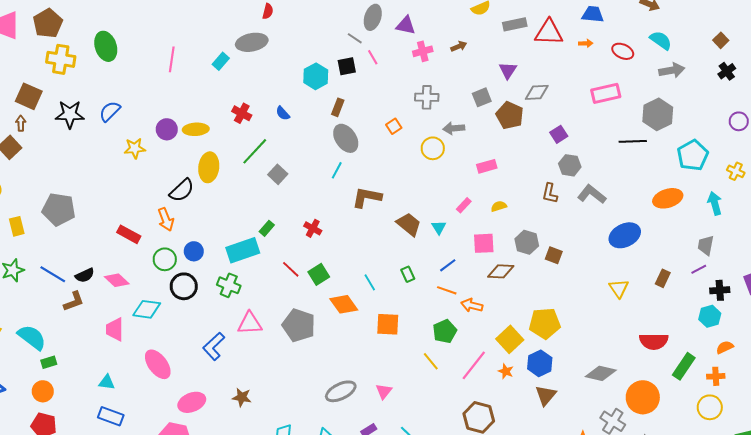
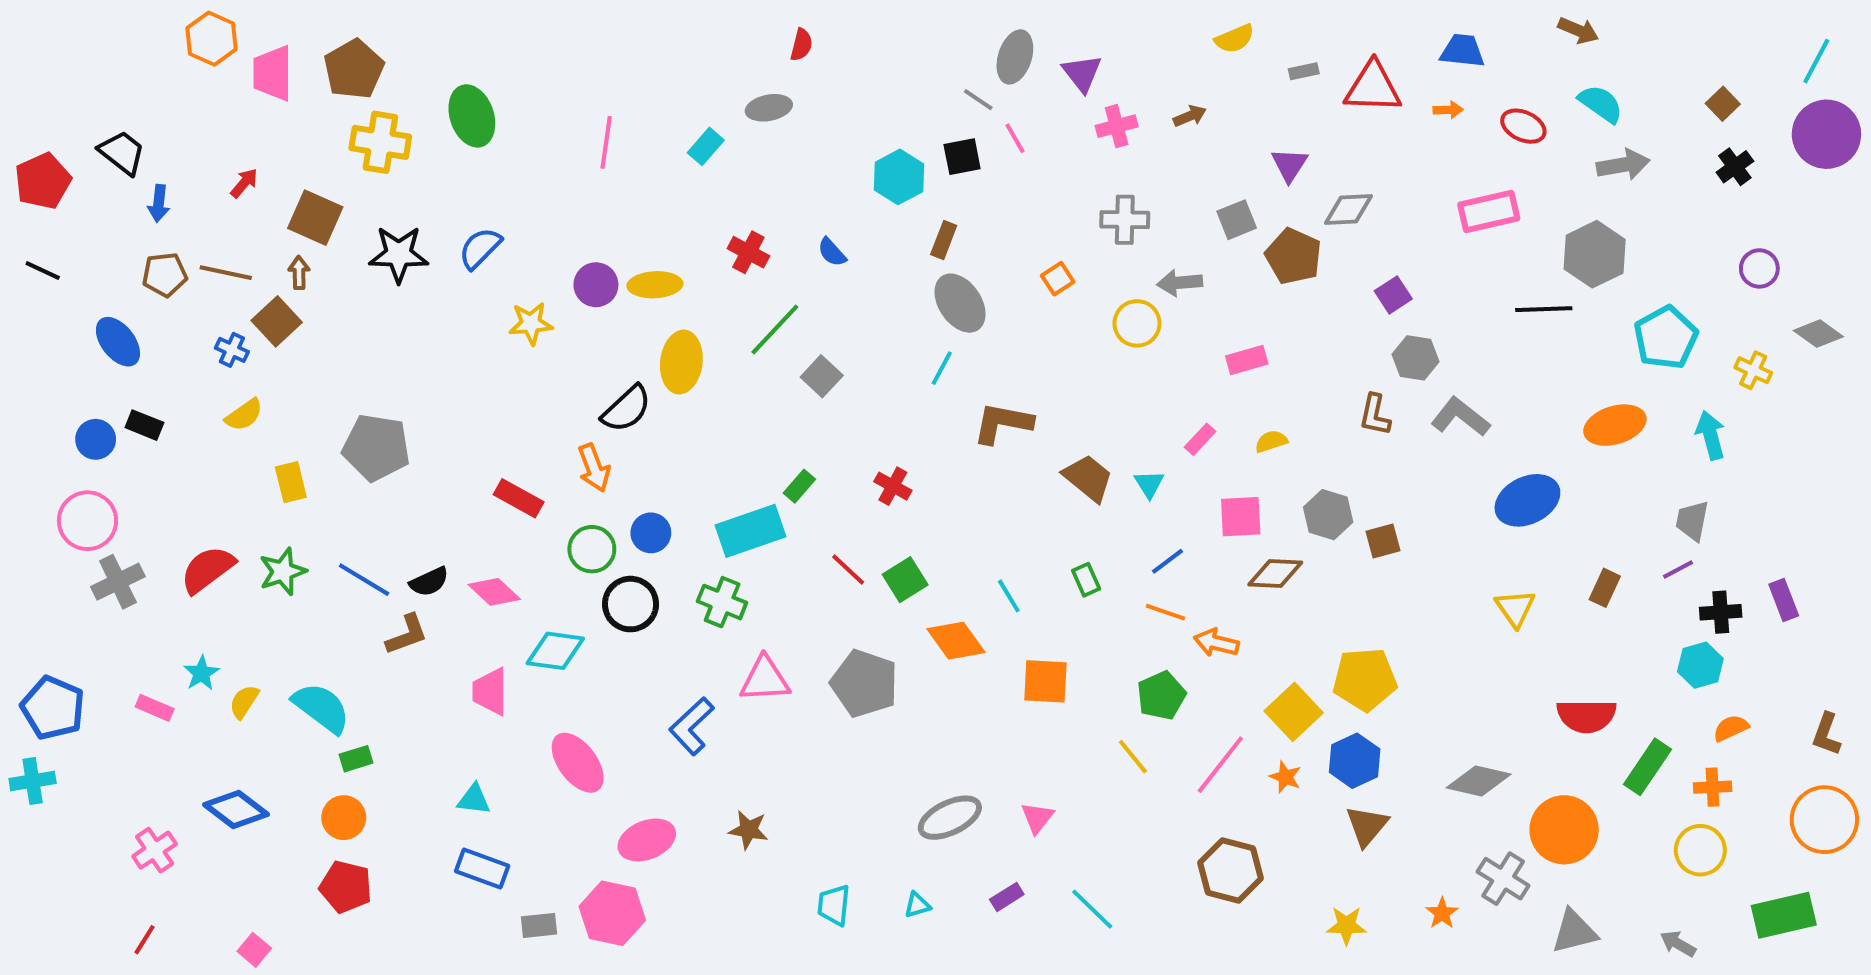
gray rectangle: (515, 24) -> (1304, 71), size x0.6
purple triangle: (406, 25) -> (1082, 73), turned 40
gray ellipse: (252, 42) -> (769, 108), size x0.7
brown square: (554, 255) -> (1383, 541), turned -36

